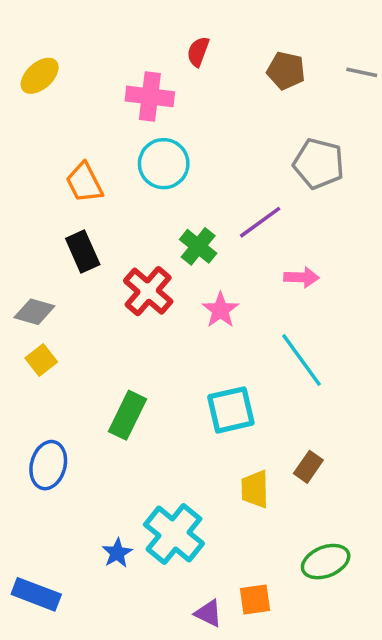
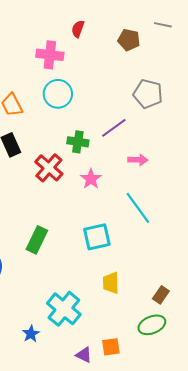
gray line: (362, 72) -> (163, 25), moved
green cross: (198, 246) -> (78, 142), turned -30
brown rectangle: (308, 467) -> (161, 295), moved
blue star: (117, 553) -> (31, 334), moved

